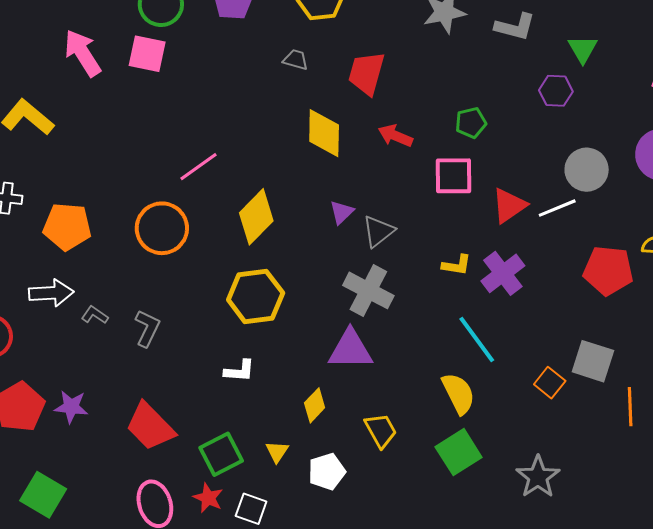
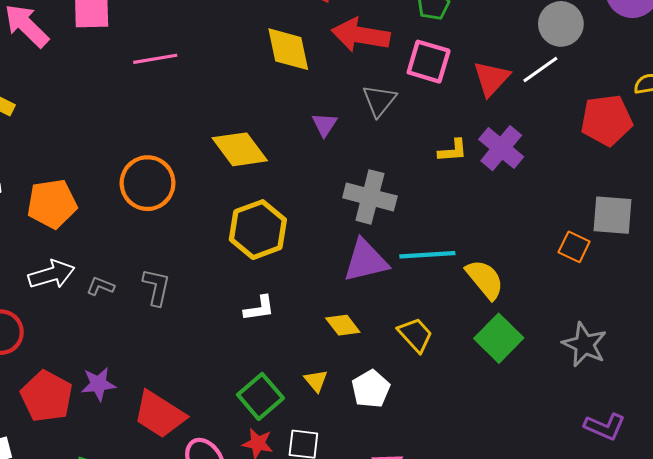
red arrow: (395, 136) -> (361, 35), size x1.6
pink line: (198, 167) -> (155, 59), moved, turned 39
pink square: (454, 176) -> (429, 62), turned 30
yellow diamond: (256, 217) -> (240, 149), turned -68
gray triangle: (378, 231) -> (379, 101), moved
cyan line: (477, 339) -> (427, 255), moved, turned -44
yellow diamond: (315, 405) -> (343, 325), turned -68
red trapezoid: (150, 426) -> (159, 414), moved

